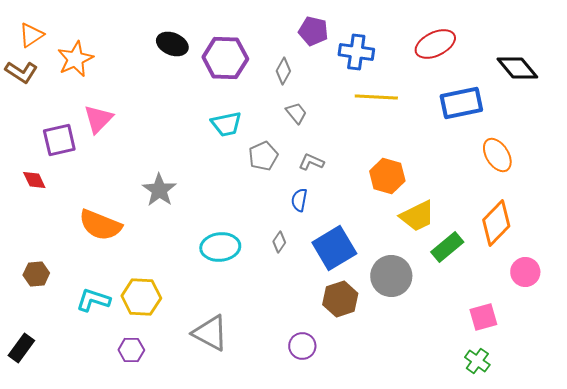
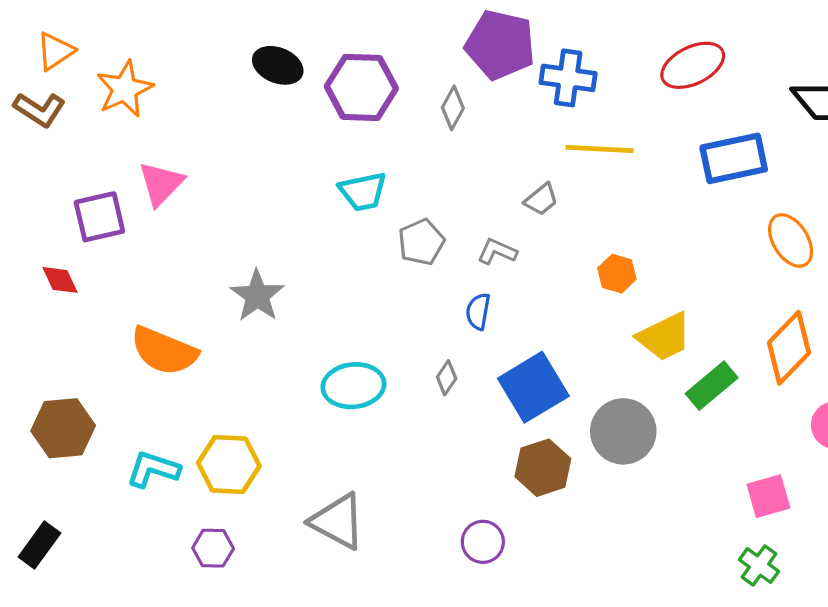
purple pentagon: (313, 31) -> (500, 45), size x1.5
gray trapezoid: (296, 113) -> (541, 199), moved, turned 90
orange hexagon: (387, 176) -> (617, 274), size x0.7
brown hexagon: (36, 274) -> (63, 428), size x1.5

